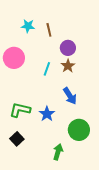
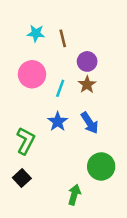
pink circle: (14, 58) -> (32, 74), moved
green L-shape: (20, 110) -> (26, 141), turned 105
blue star: (47, 114) -> (58, 122), moved

